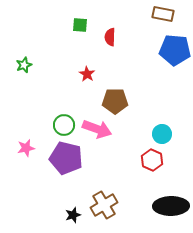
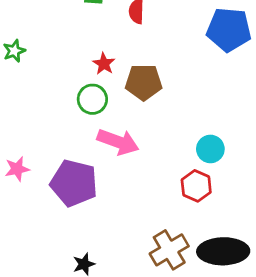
brown pentagon: (115, 101) -> (144, 82), moved
green circle: (64, 125) -> (92, 99), moved
brown cross: (104, 205) -> (169, 250), moved

